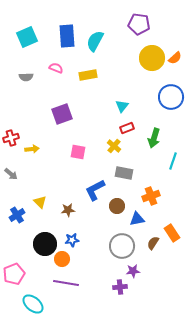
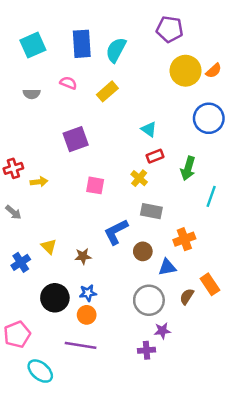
yellow rectangle: (88, 75) -> (107, 91), turned -30
cyan triangle: (122, 106) -> (149, 129), turned -32
orange circle: (62, 259) -> (87, 315), moved

